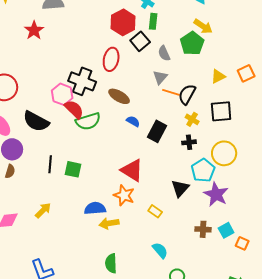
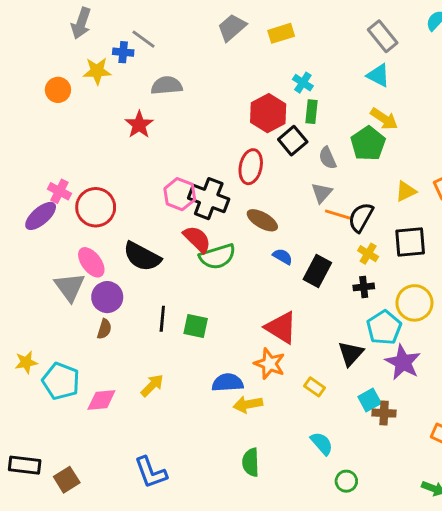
pink hexagon: (62, 94) -> (180, 194), moved
cyan square: (226, 230) -> (370, 400), moved

